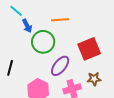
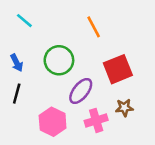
orange line: (60, 20) -> (94, 27), moved, turned 66
blue arrow: (27, 26) -> (17, 63), moved

